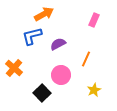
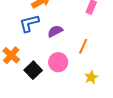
black square: (42, 93) -> (33, 70), moved

